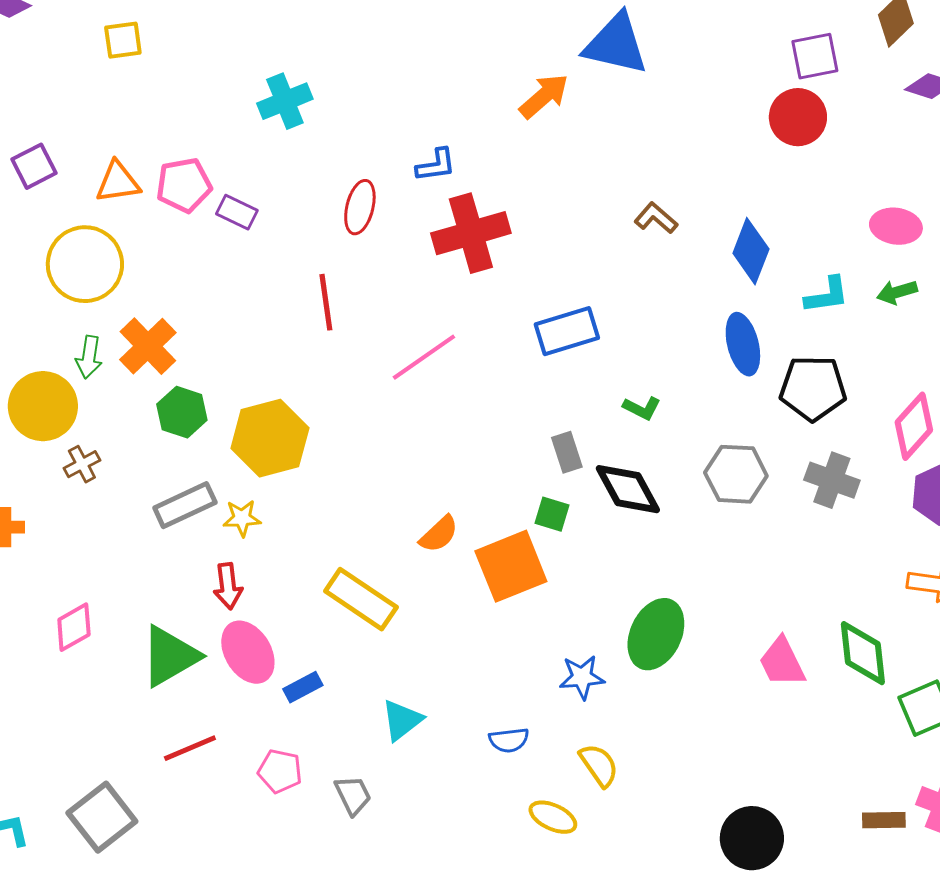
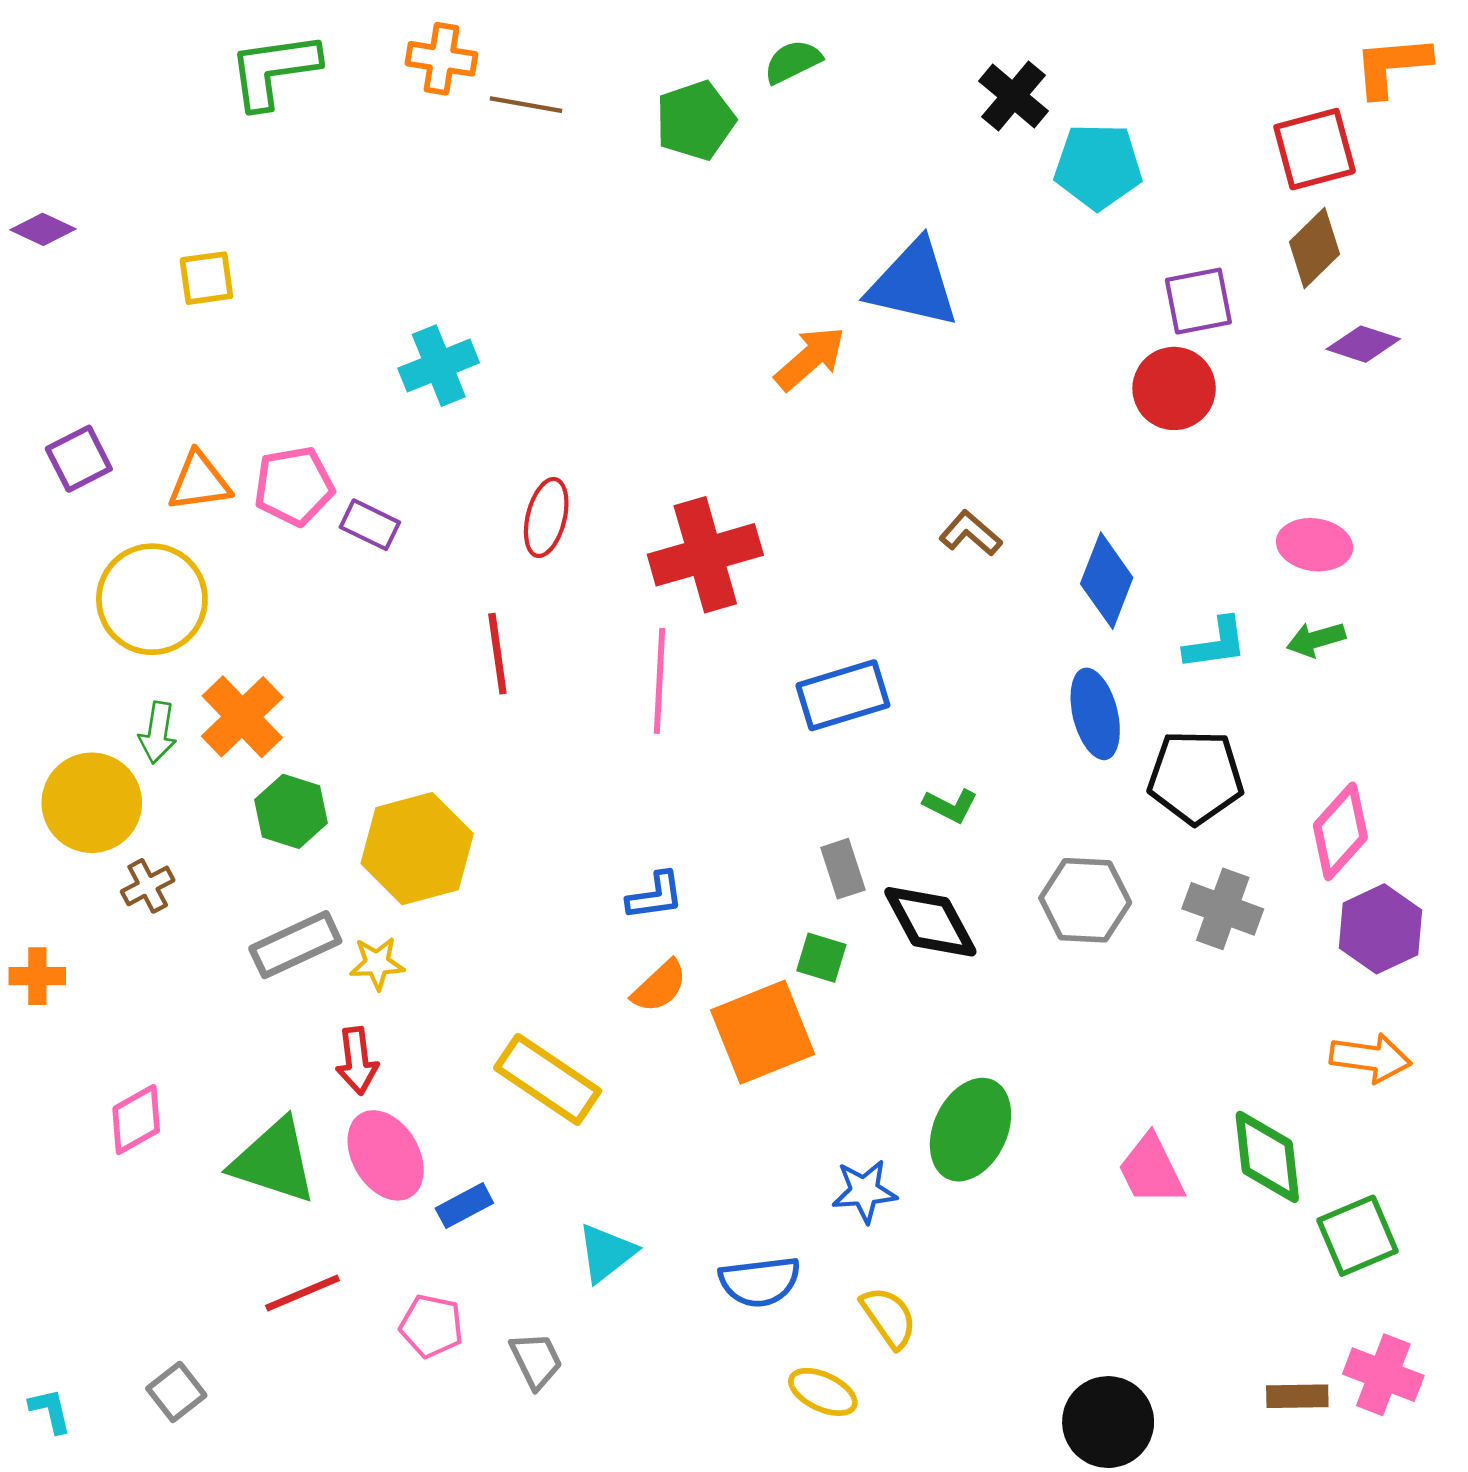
blue L-shape: (436, 165) -> (655, 896), moved
pink line: (424, 357) -> (659, 681), moved, turned -52
green triangle: (170, 656) -> (274, 1161), turned 48
blue semicircle: (509, 740) -> (760, 1282), size x1.4
gray square: (102, 817) -> (176, 1392), size x0.6

